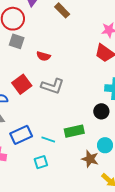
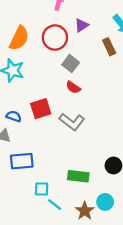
gray square: (17, 41) -> (71, 64), moved
cyan line: (48, 140) -> (55, 205), moved
cyan square: (41, 162) -> (42, 189), moved

